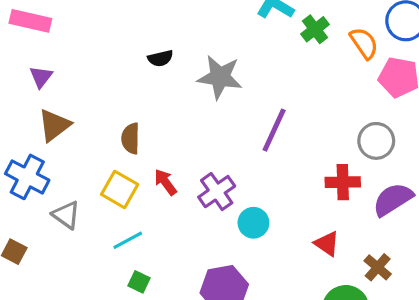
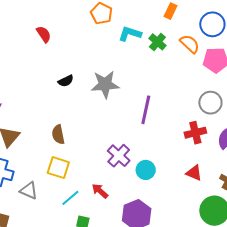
red arrow: (165, 182) -> (100, 191), moved

